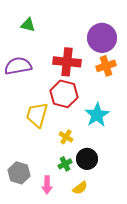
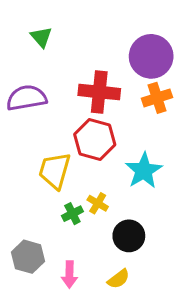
green triangle: (28, 25) -> (41, 37), turned 35
green cross: (65, 164) -> (72, 214), moved

